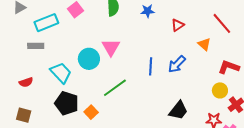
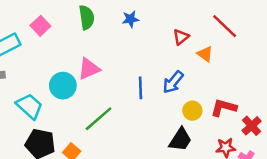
red triangle: (178, 25) -> (181, 37), moved
pink triangle: (111, 47) -> (89, 69), turned 42
red L-shape: (229, 67) -> (224, 108), moved
yellow circle: (220, 90) -> (192, 111), moved

